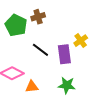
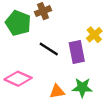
orange triangle: (32, 87) -> (57, 91), moved

